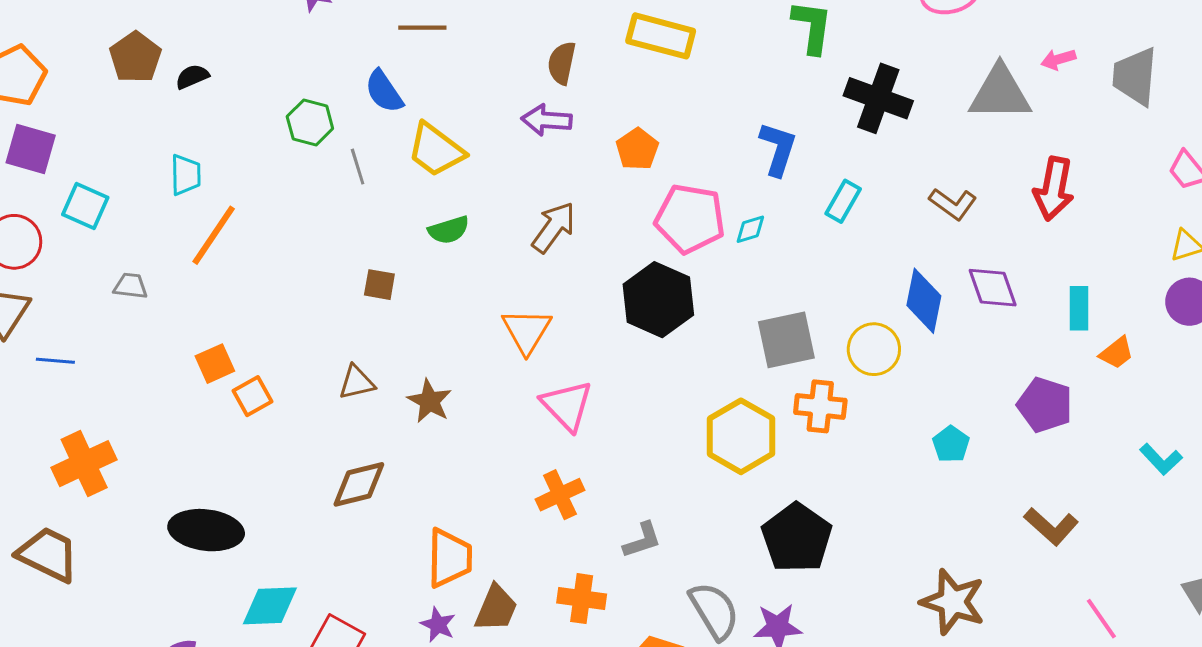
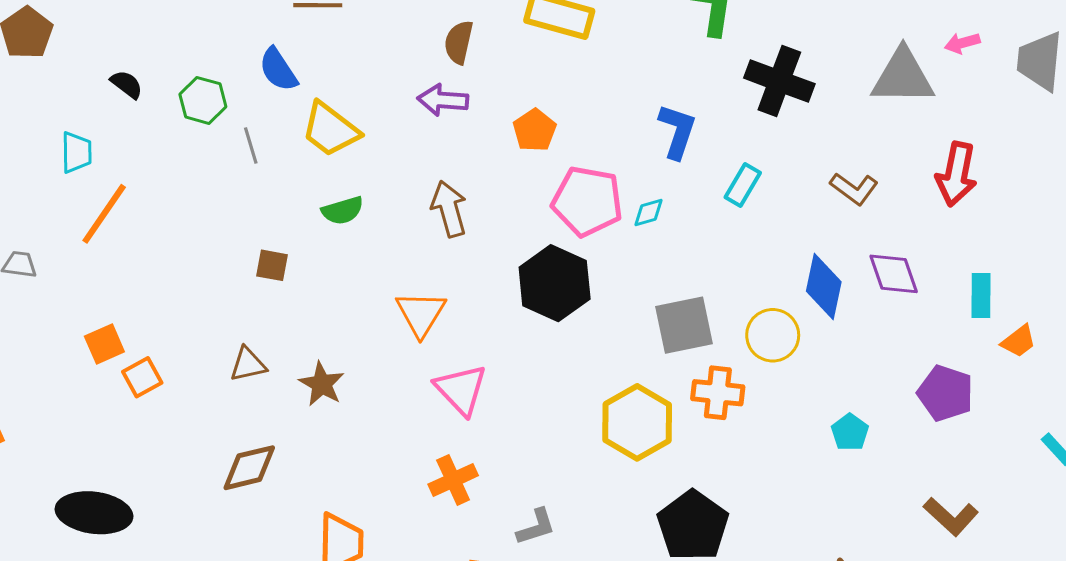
black semicircle: (192, 77) -> (127, 84), moved, turned 60
brown arrow: (554, 227) -> (449, 209), turned -52

